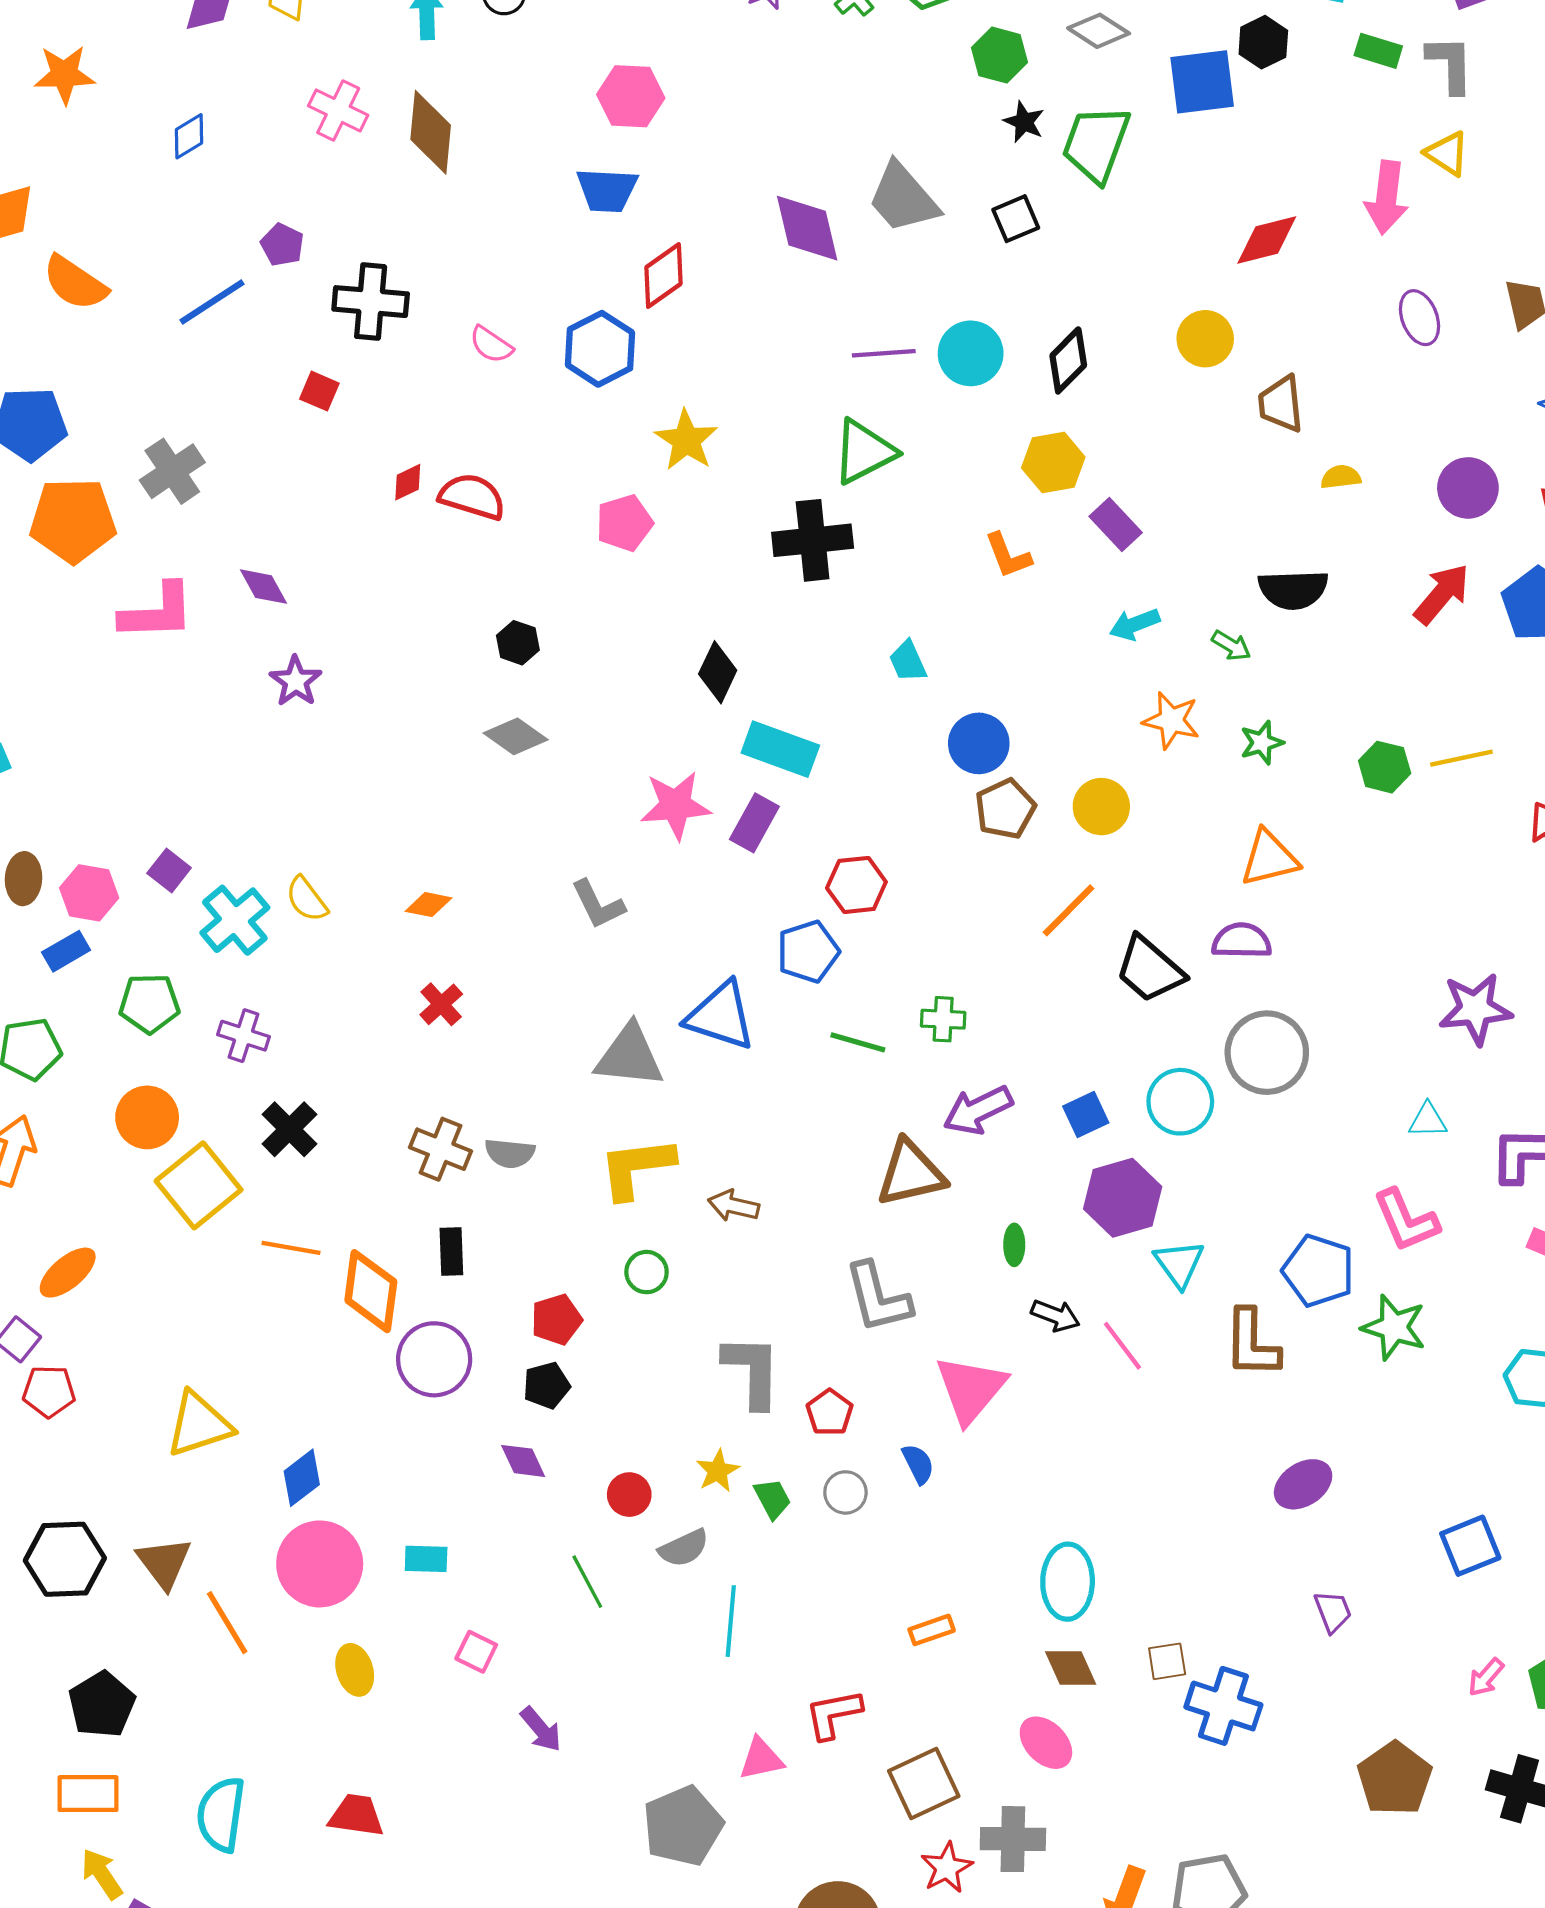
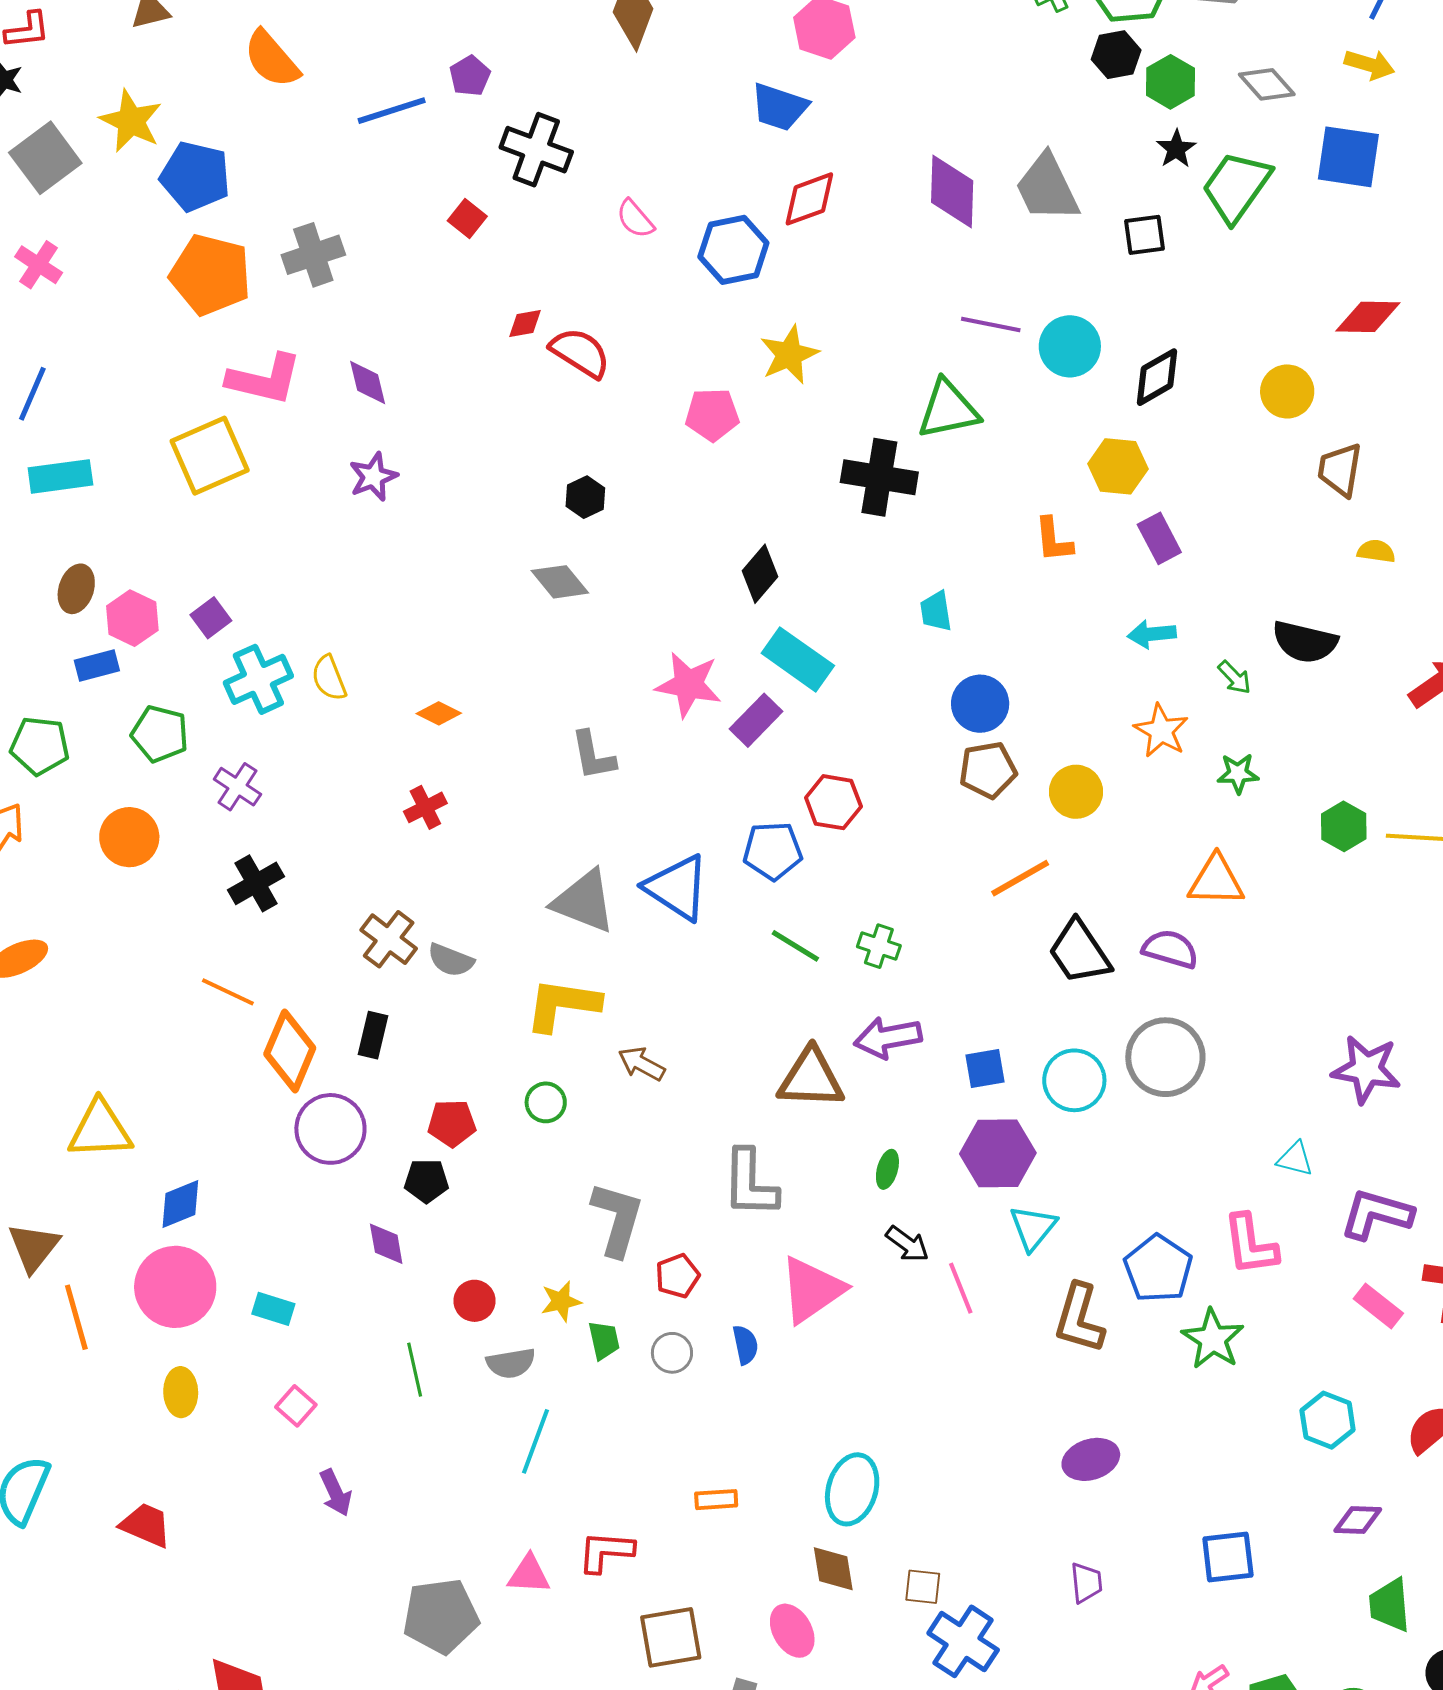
black hexagon: (1263, 42) -> (1116, 55), moved
yellow square: (199, 1185) -> (210, 456), moved

